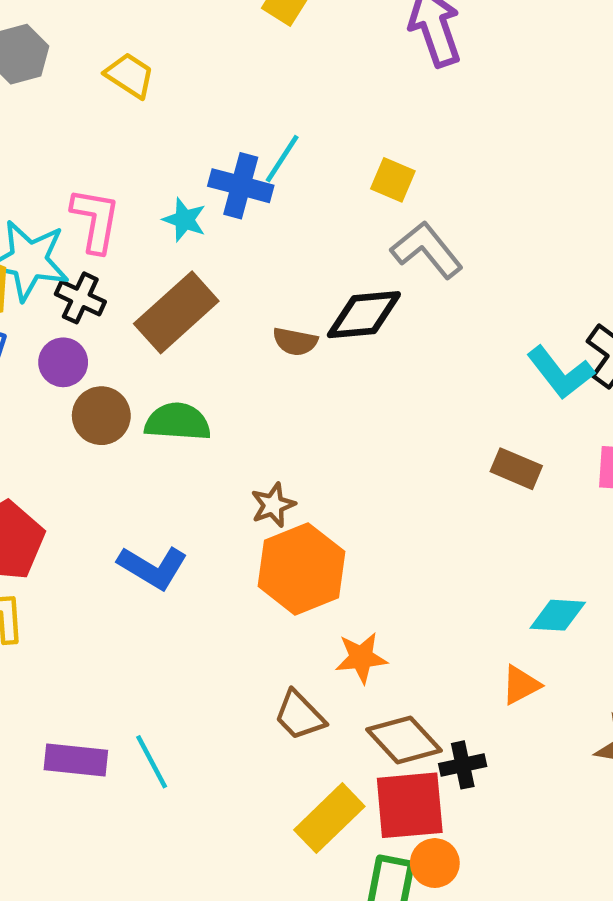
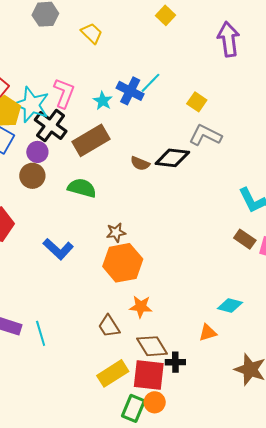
gray L-shape: (427, 250) -> (205, 135), turned -36
black cross: (80, 298) -> (51, 126), size x1.5
brown circle: (101, 416) -> (32, 176), moved
brown rectangle: (516, 469) -> (245, 239), moved

